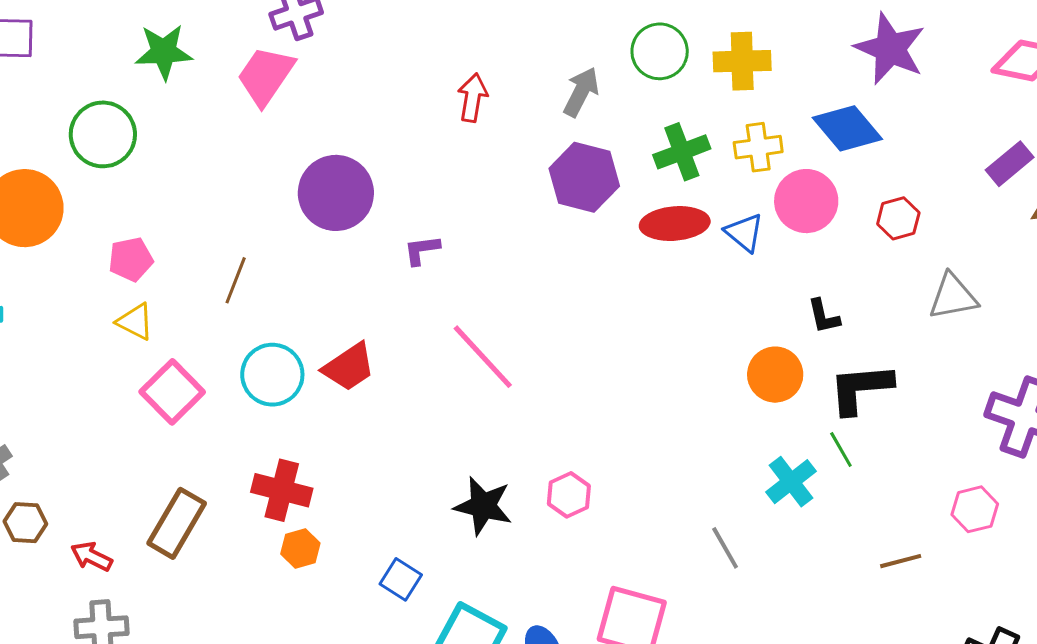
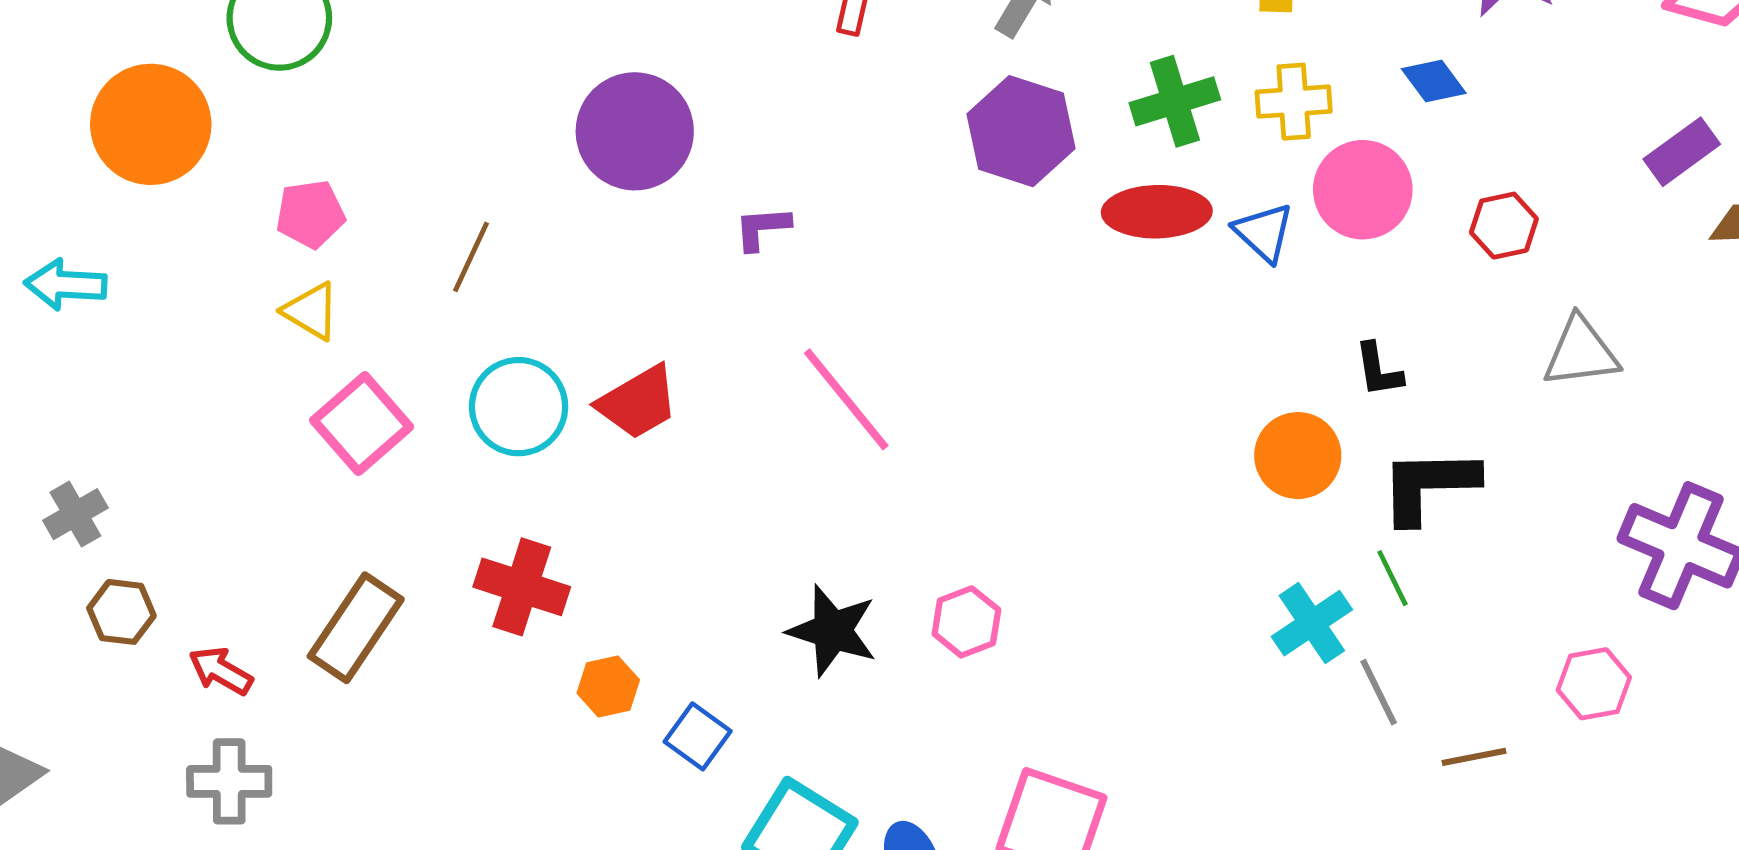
blue diamond: (847, 128) -> (1434, 81), size x0.6
gray line: (725, 548) -> (1379, 692), moved
orange hexagon: (300, 549) -> (608, 686), moved

